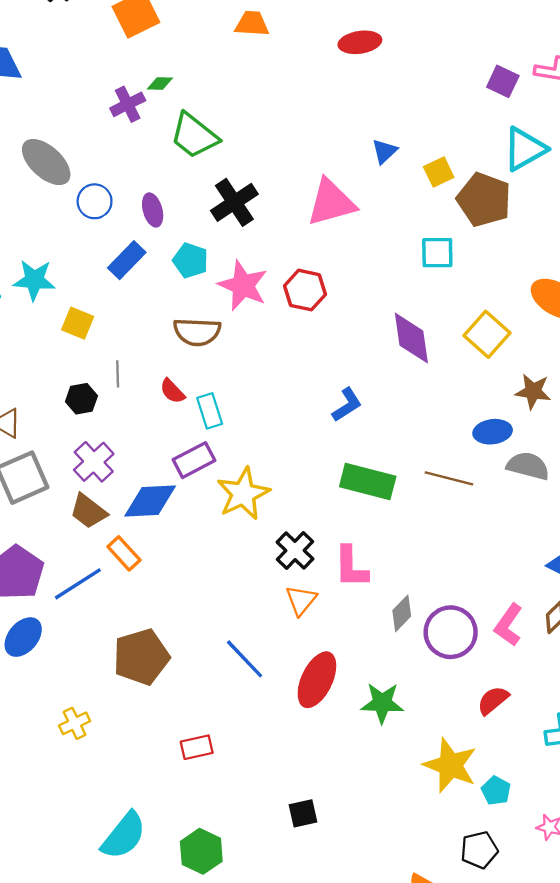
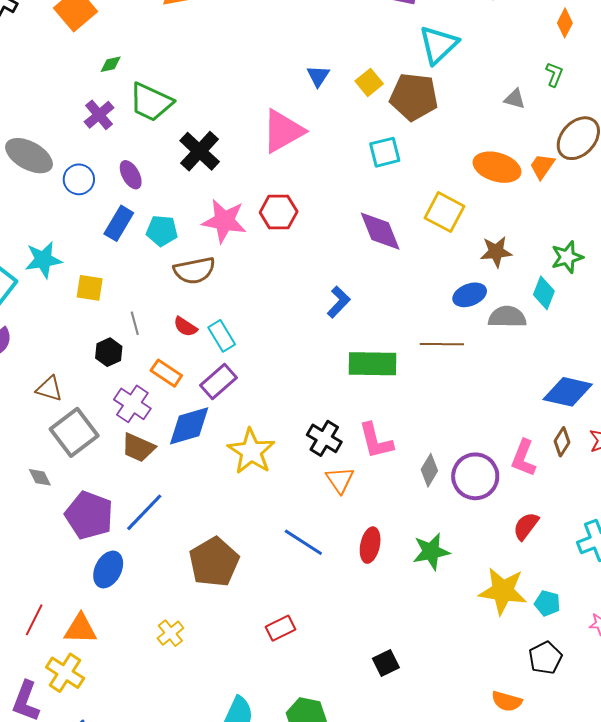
purple cross: (128, 104) -> (99, 115), moved
cyan pentagon: (190, 260) -> (162, 231), moved
yellow star: (243, 494) -> (251, 451), moved
orange rectangle: (124, 553) -> (166, 373), moved
red ellipse: (317, 680) -> (370, 545), size x0.7

